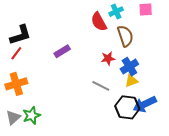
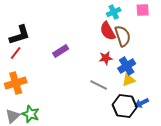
red semicircle: (99, 22) -> (108, 31), moved
blue arrow: (145, 104) -> (142, 103), size x0.6
green star: (32, 115) -> (31, 114), turned -30

